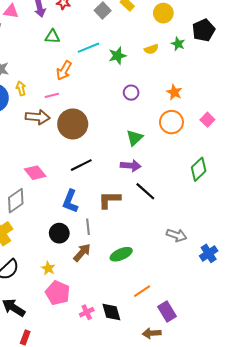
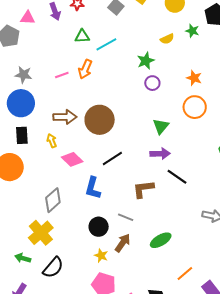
green triangle: (52, 37) -> (82, 36), moved
green star: (117, 56) -> (146, 61), moved
yellow arrow: (21, 88) -> (52, 141), moved
pink line: (52, 95) -> (62, 75), moved
pink diamond: (35, 173) -> (72, 159), moved
blue L-shape: (70, 201) -> (93, 188), moved
gray line: (88, 227) -> (126, 217), turned -56
yellow star: (48, 268) -> (101, 256), moved

